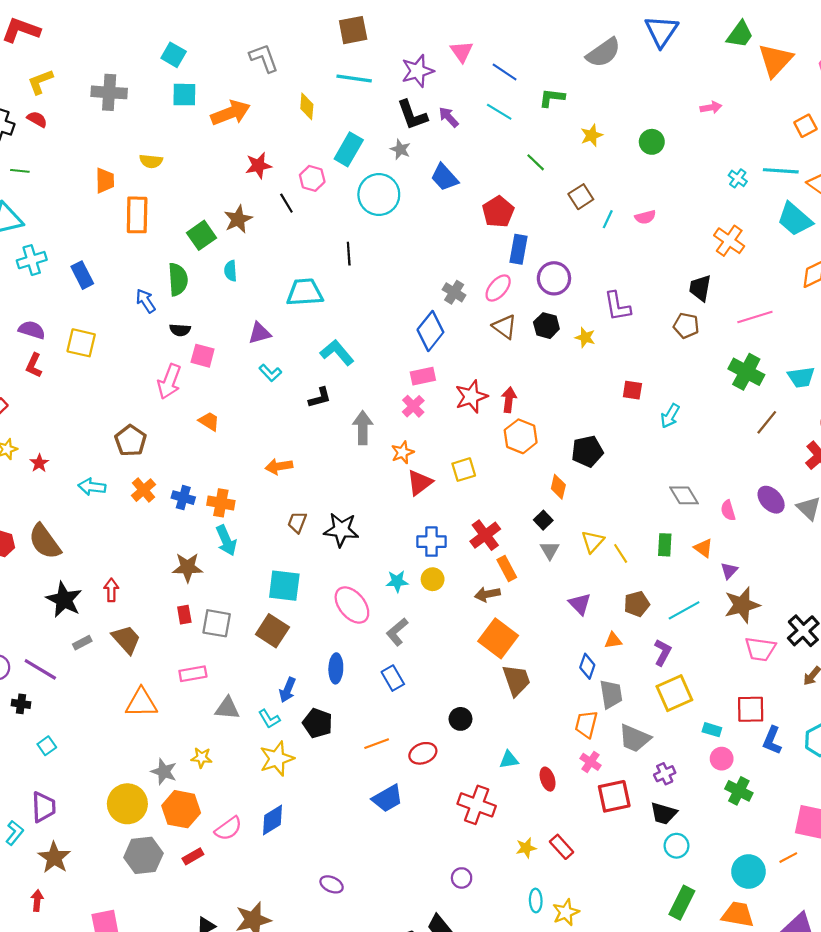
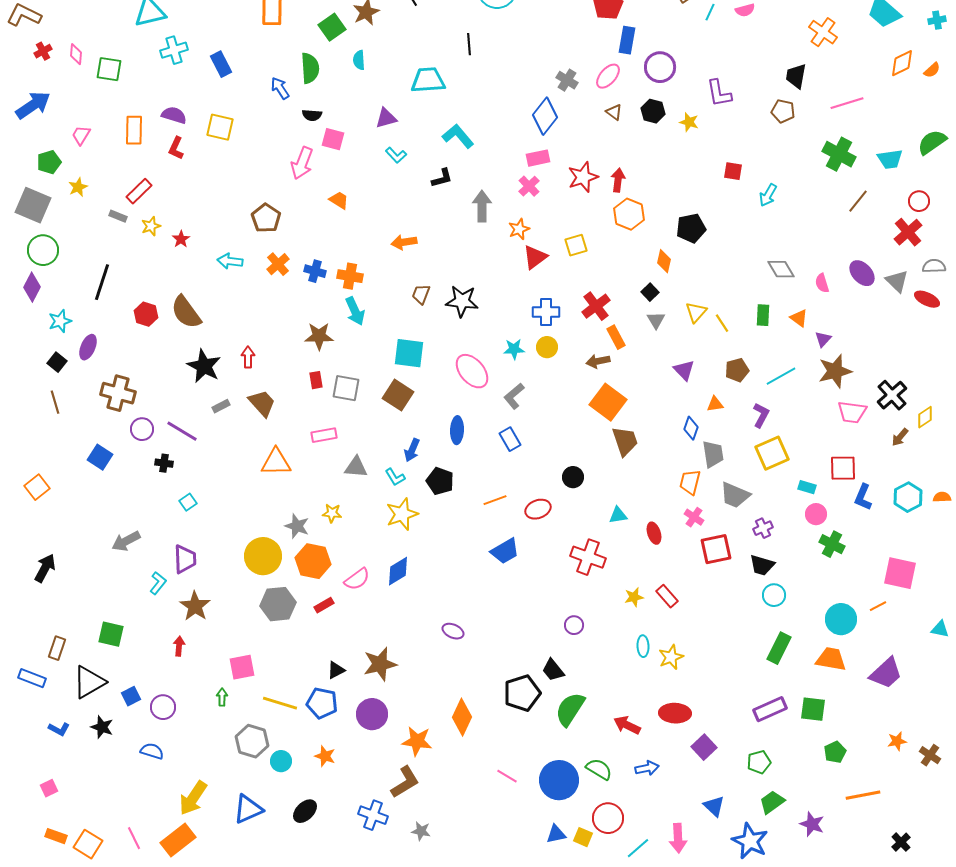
brown triangle: (505, 327) -> (614, 112), size x0.7

